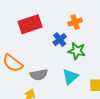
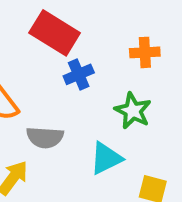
red rectangle: (30, 24) -> (55, 33), turned 35
blue cross: (60, 40) -> (79, 74), moved

